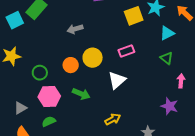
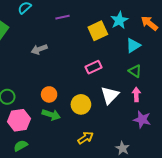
yellow circle: (93, 58) -> (81, 104), moved
orange circle: (71, 65) -> (49, 94), moved
white triangle: (117, 80) -> (110, 95), moved
pink arrow: (181, 81) -> (136, 94), moved

